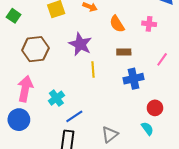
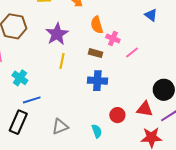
pink cross: (149, 24) -> (113, 38), moved
pink line: (162, 59) -> (132, 53), moved
cyan cross: (56, 98) -> (20, 78), turned -35
red circle: (155, 108) -> (117, 115), moved

